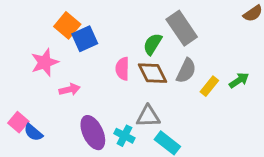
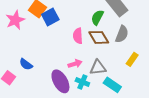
pink star: (45, 62) -> (15, 20), moved
yellow rectangle: (209, 86) -> (132, 59), moved
pink arrow: (70, 90) -> (75, 64), moved
blue semicircle: (33, 132) -> (26, 64), moved

